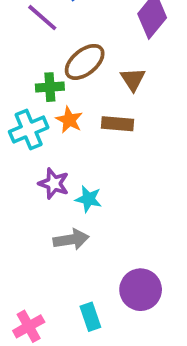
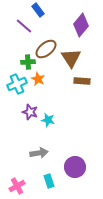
brown triangle: (133, 79) -> (71, 58), size x1.5
brown rectangle: (117, 124) -> (82, 81), moved
gray arrow: (71, 239) -> (39, 153), moved

